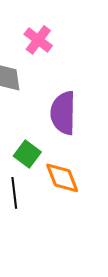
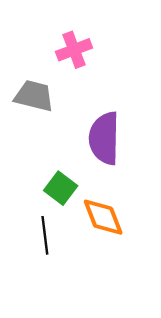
pink cross: (38, 40) -> (74, 50), turned 32

